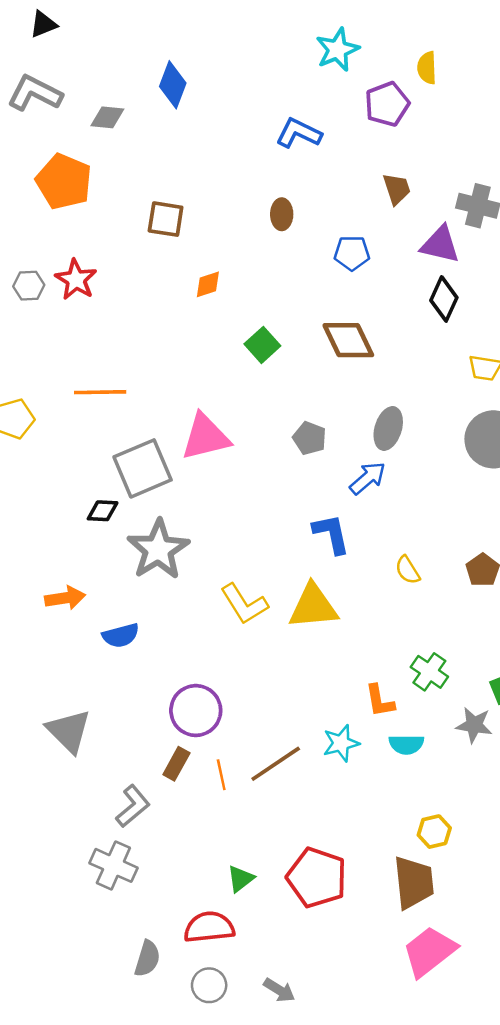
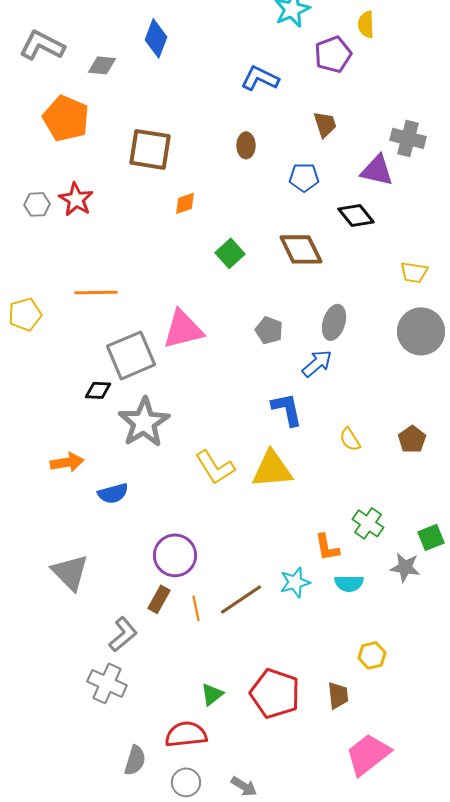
brown trapezoid: (397, 189) -> (325, 124), moved
brown square: (166, 219) -> (150, 149), size x1.4
black diamond: (444, 299) -> (356, 215), moved, turned -63
brown trapezoid: (414, 882) -> (338, 695), moved, size x0.6

